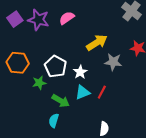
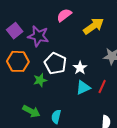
purple square: (15, 19) -> (15, 31), moved
purple star: (38, 20) -> (38, 36), moved
yellow arrow: (97, 43) -> (94, 26), moved
green arrow: (61, 101) -> (31, 111), moved

